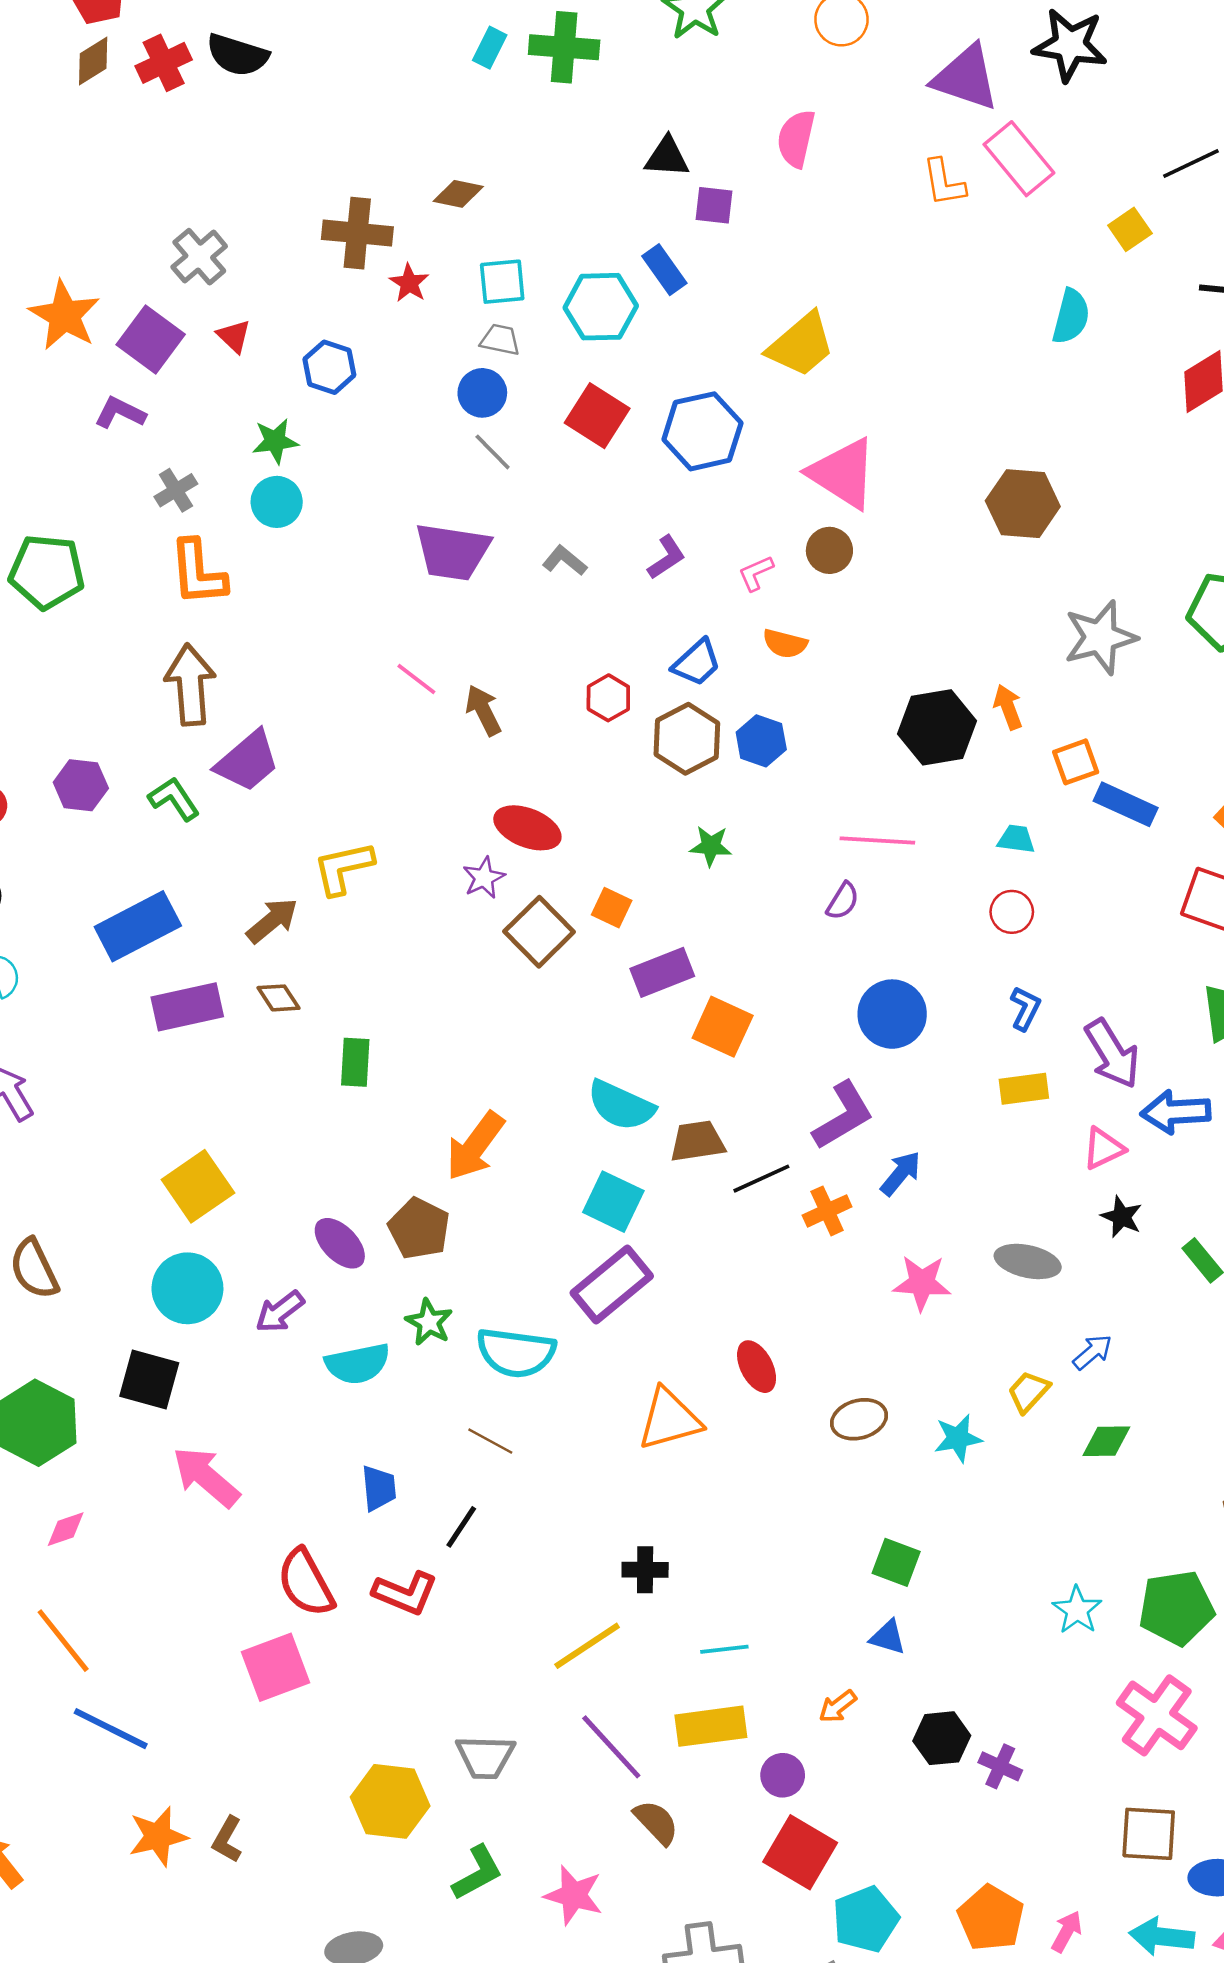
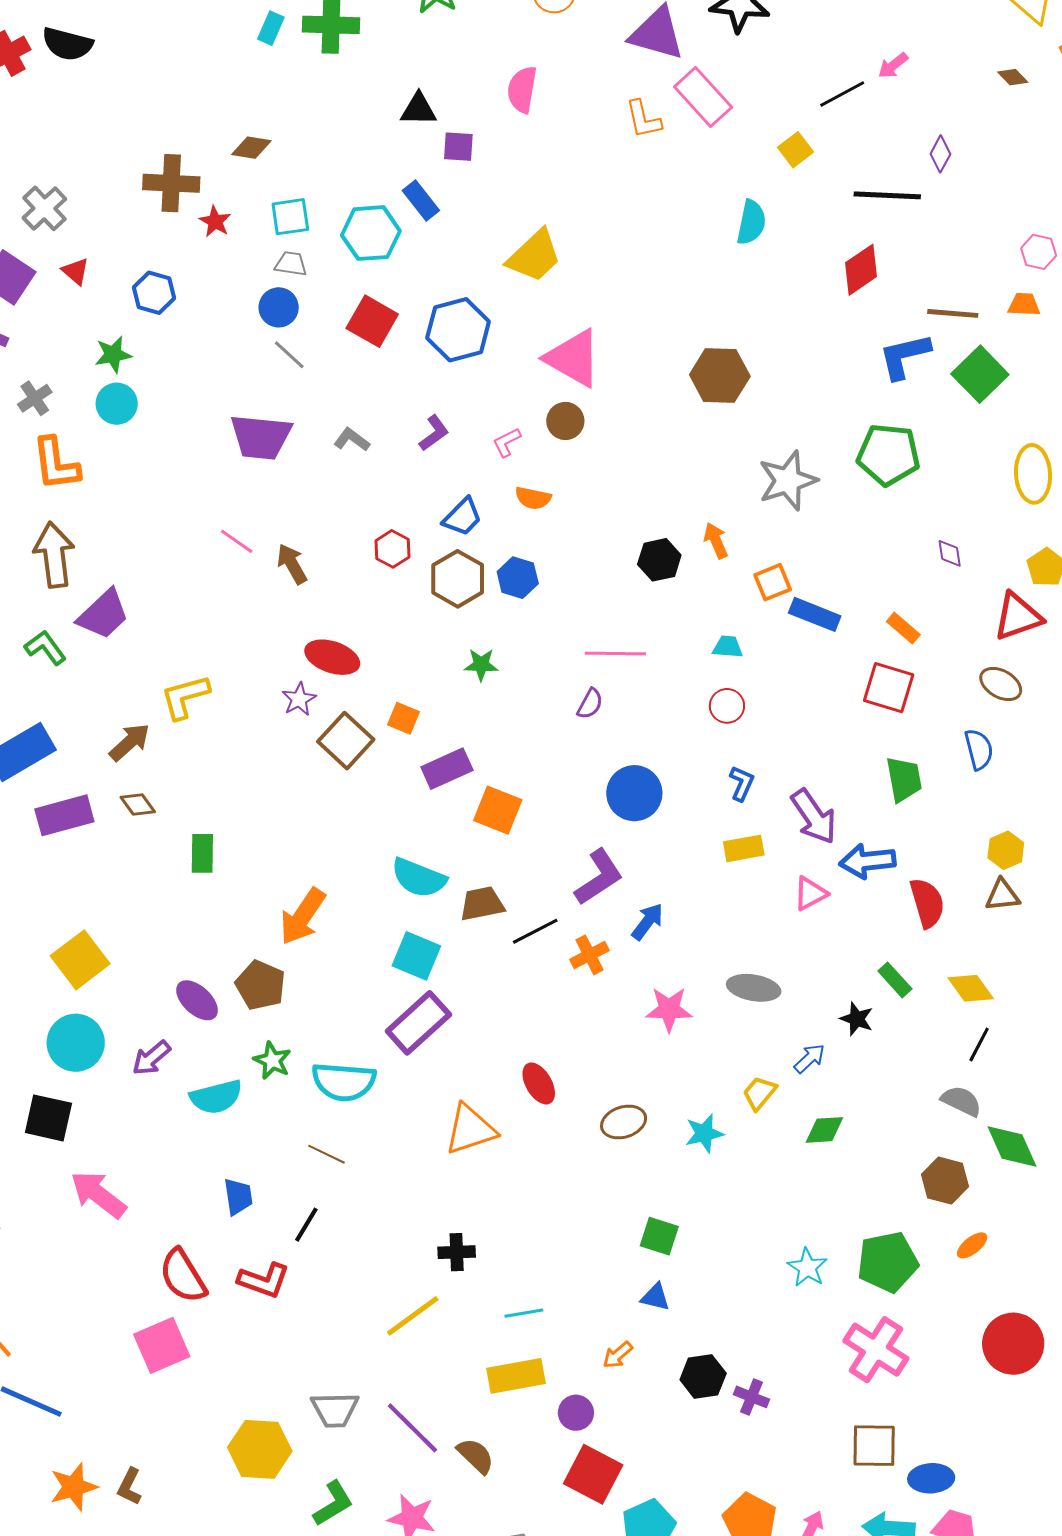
black hexagon: (937, 727) -> (659, 560), size x0.7
black star: (1122, 1217) -> (857, 1019), moved
purple line: (611, 1747) -> (412, 1428), moved

